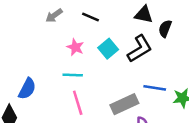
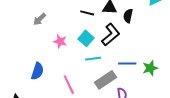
black line: (91, 17) -> (87, 13), moved
cyan line: (73, 75) -> (93, 59), moved
blue semicircle: (27, 89) -> (37, 71), moved

